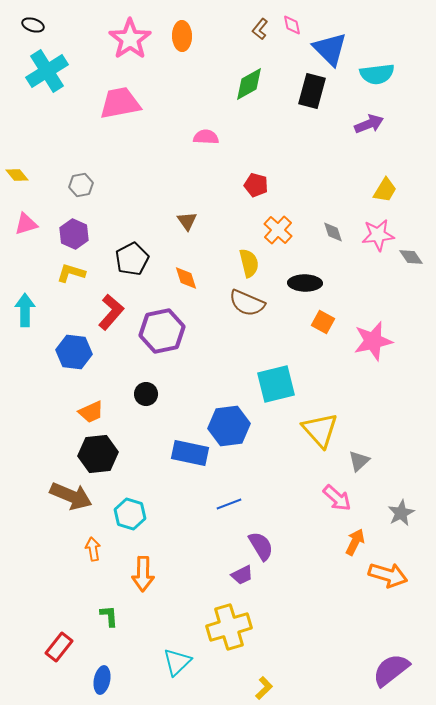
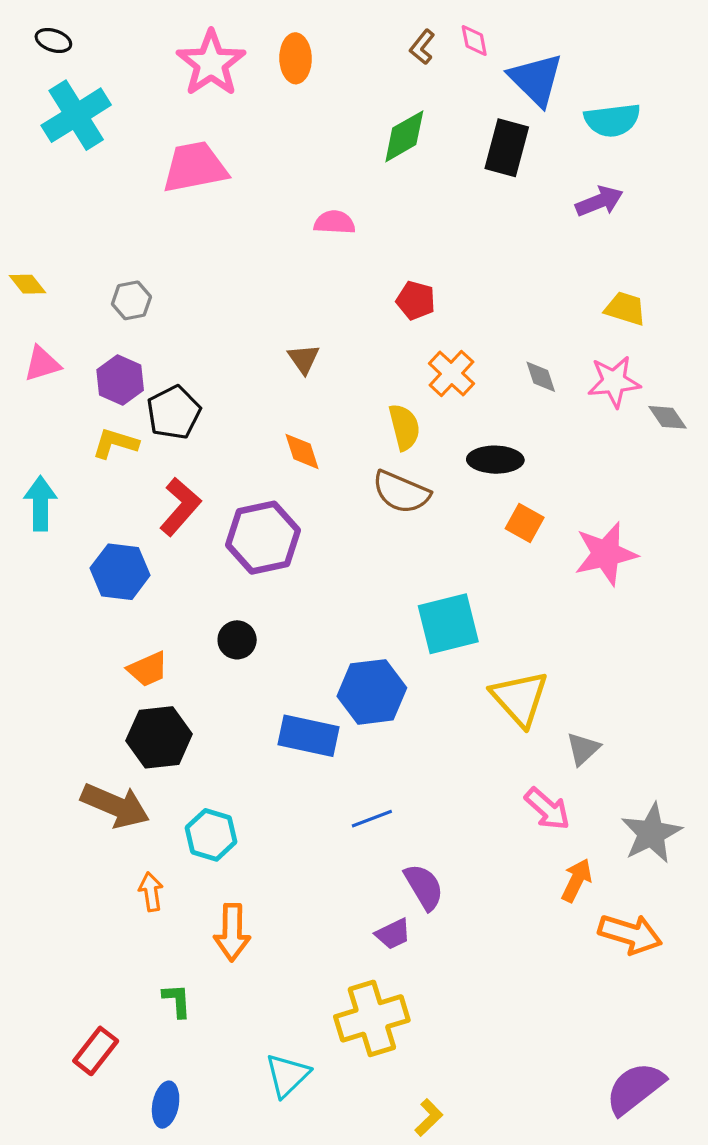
yellow trapezoid: (385, 190) -> (625, 309), turned -104
black pentagon: (132, 259) -> (174, 412), moved
gray star: (401, 513) -> (651, 833), size x1.4

